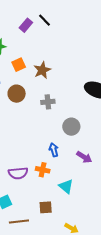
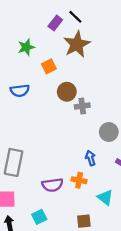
brown star: (42, 70) -> (77, 44), moved, size x1.4
brown circle: (17, 94) -> (67, 92), moved

